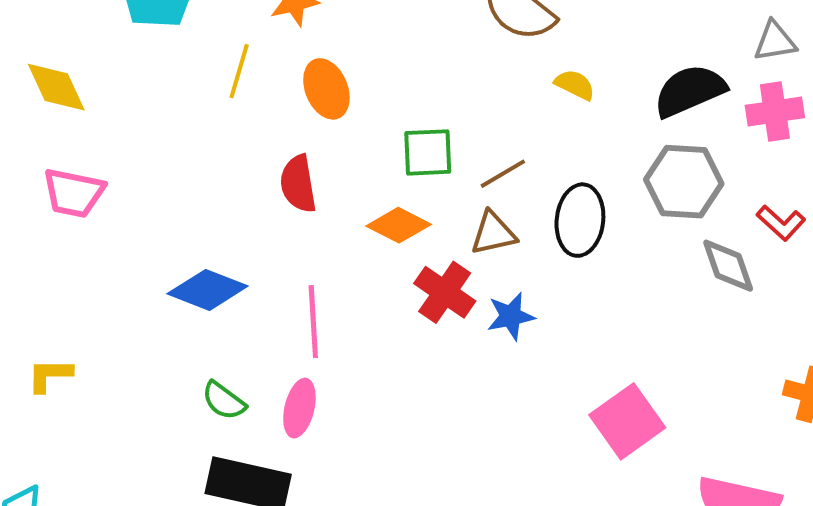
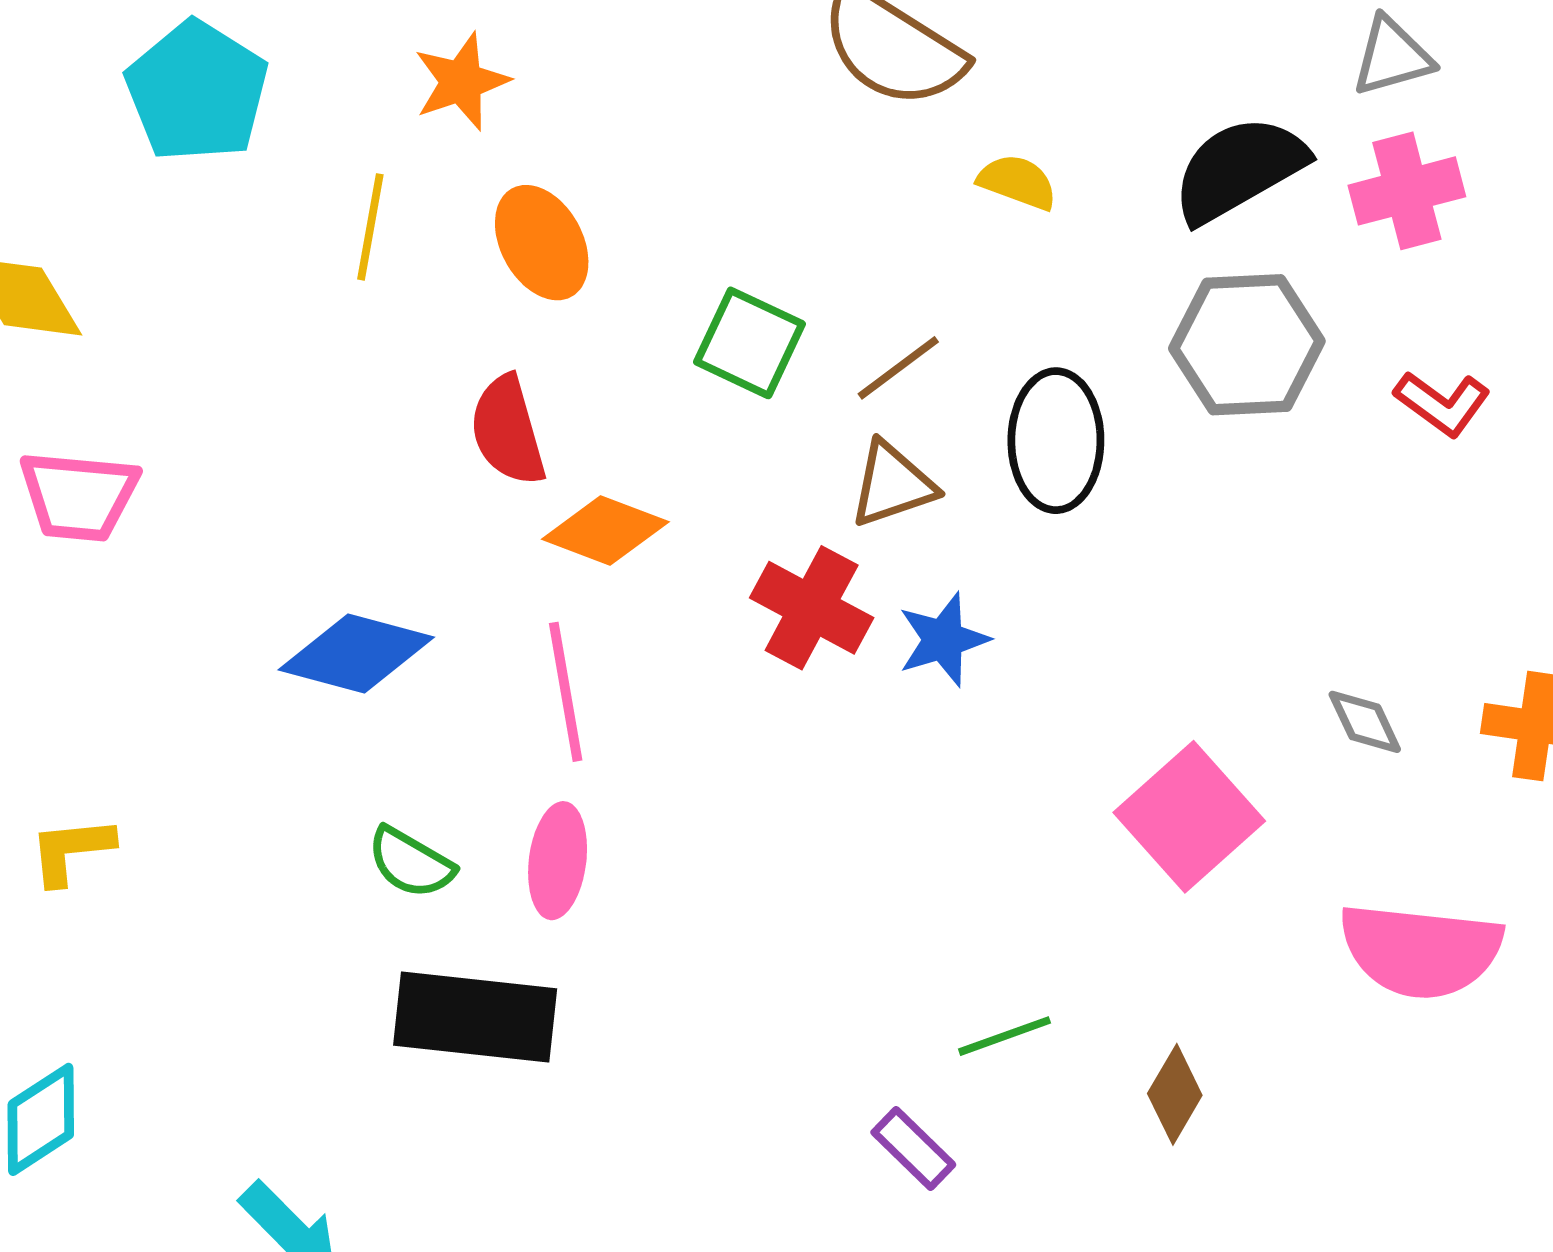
green square: (428, 152) -> (750, 343), turned 34
orange diamond: (399, 225) -> (605, 531), moved
gray diamond: (728, 266) -> (1365, 722), moved, size x0.7

